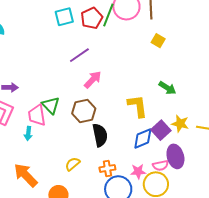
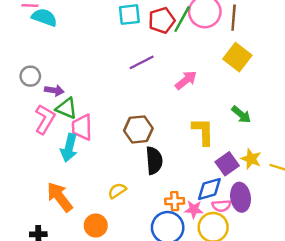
yellow square: (158, 41) -> (237, 57), size x1.6
pink arrow: (93, 80) -> (186, 80), moved
green triangle: (51, 105) -> (66, 108), moved, turned -30
cyan arrow: (28, 133) -> (69, 148), size x1.6
blue diamond: (143, 139) -> (209, 189), moved
orange cross: (107, 168) -> (175, 201), moved

